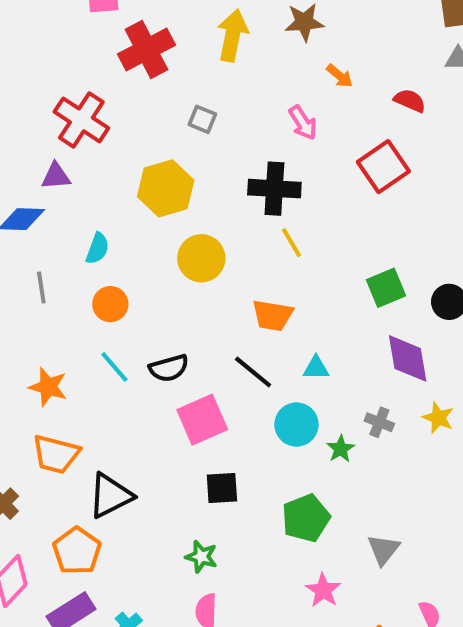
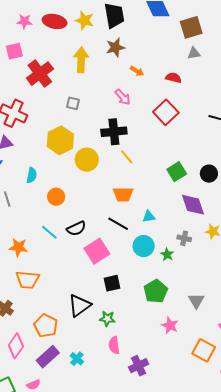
yellow circle: (201, 258) -> (87, 160), moved
orange circle: (110, 304) -> (56, 197), moved
black triangle: (110, 496) -> (79, 305), moved

